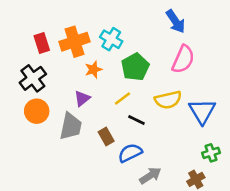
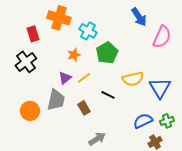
orange cross: (75, 42) -> (59, 18), moved, turned 35
pink semicircle: (183, 59) -> (162, 37), moved
yellow line: (123, 99) -> (84, 78), moved
orange circle: (37, 111) -> (30, 111), moved
blue semicircle: (130, 153) -> (143, 121), moved
gray arrow: (150, 176) -> (97, 139), moved

